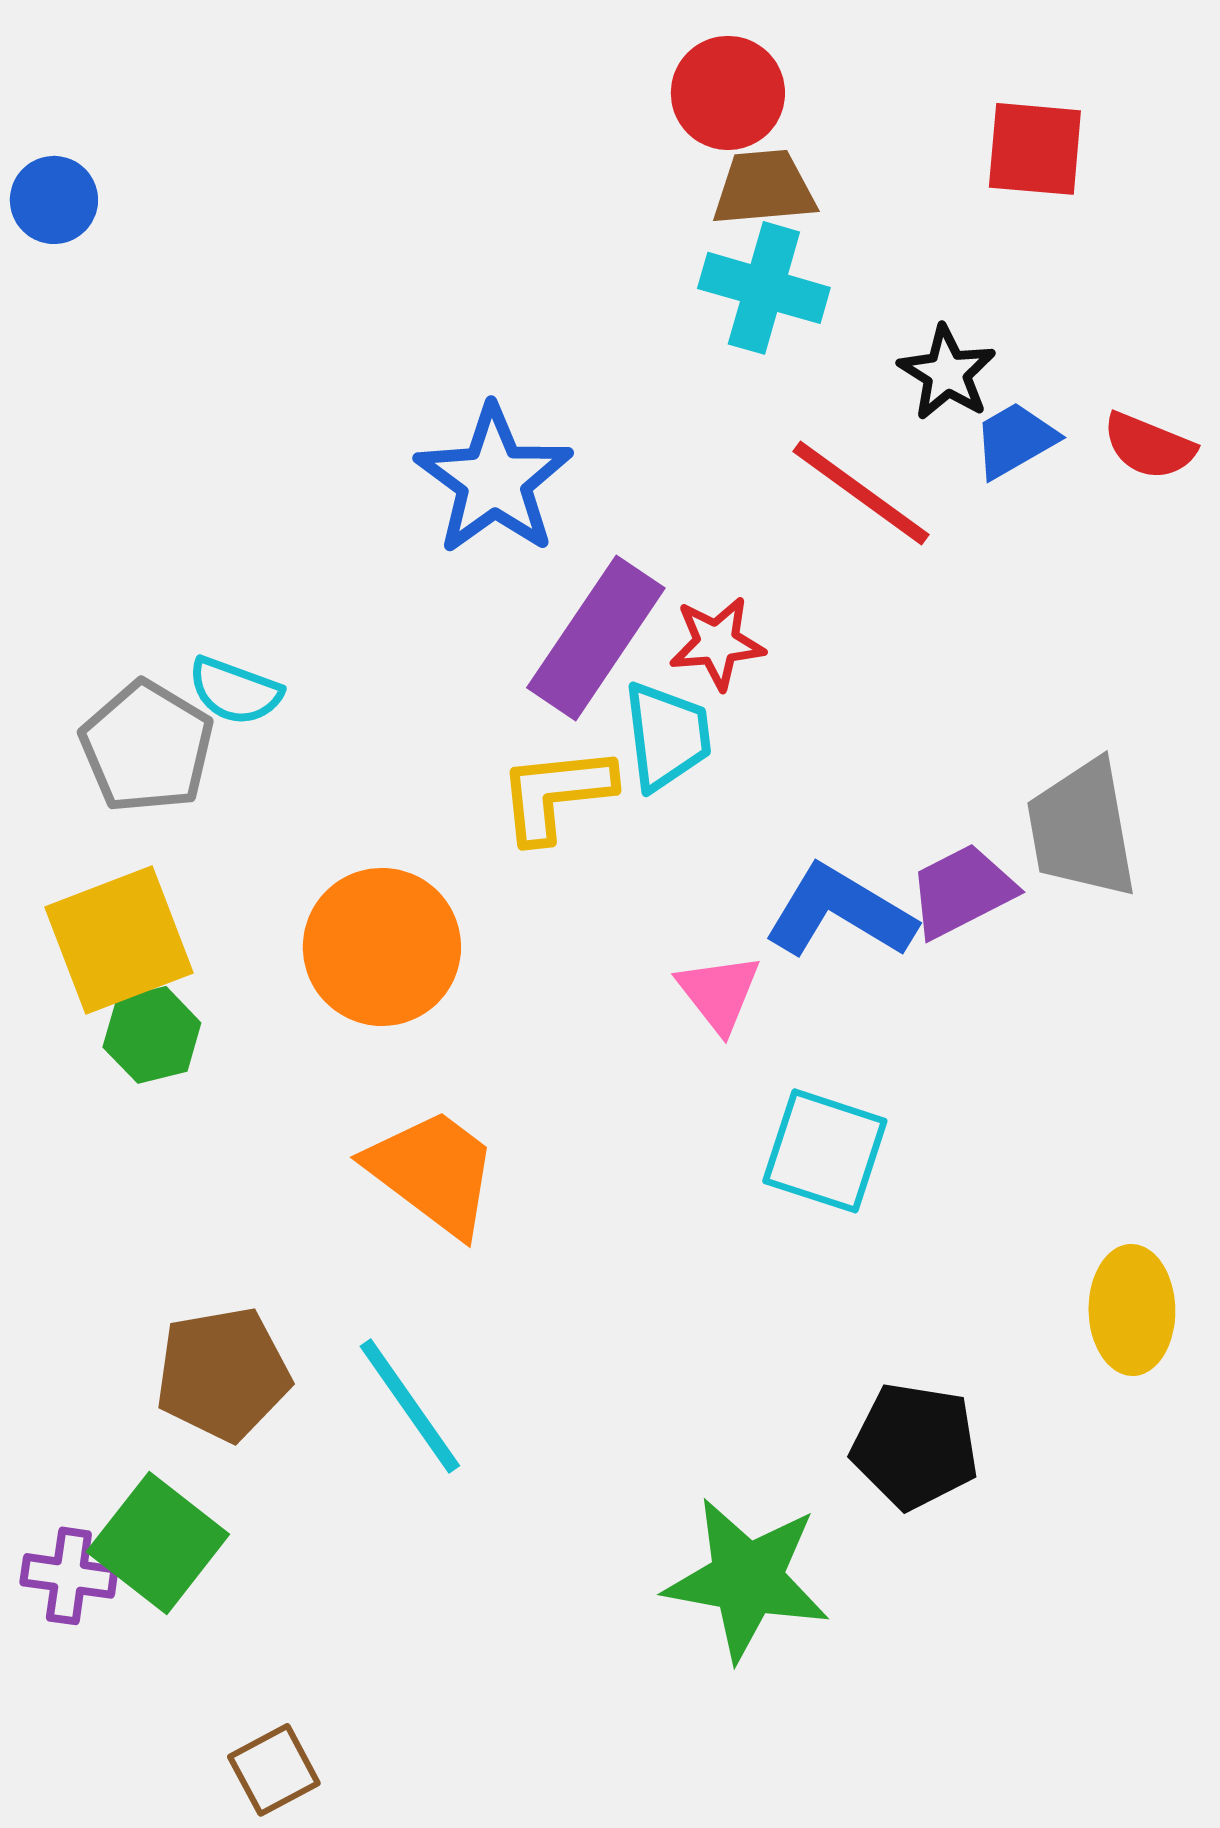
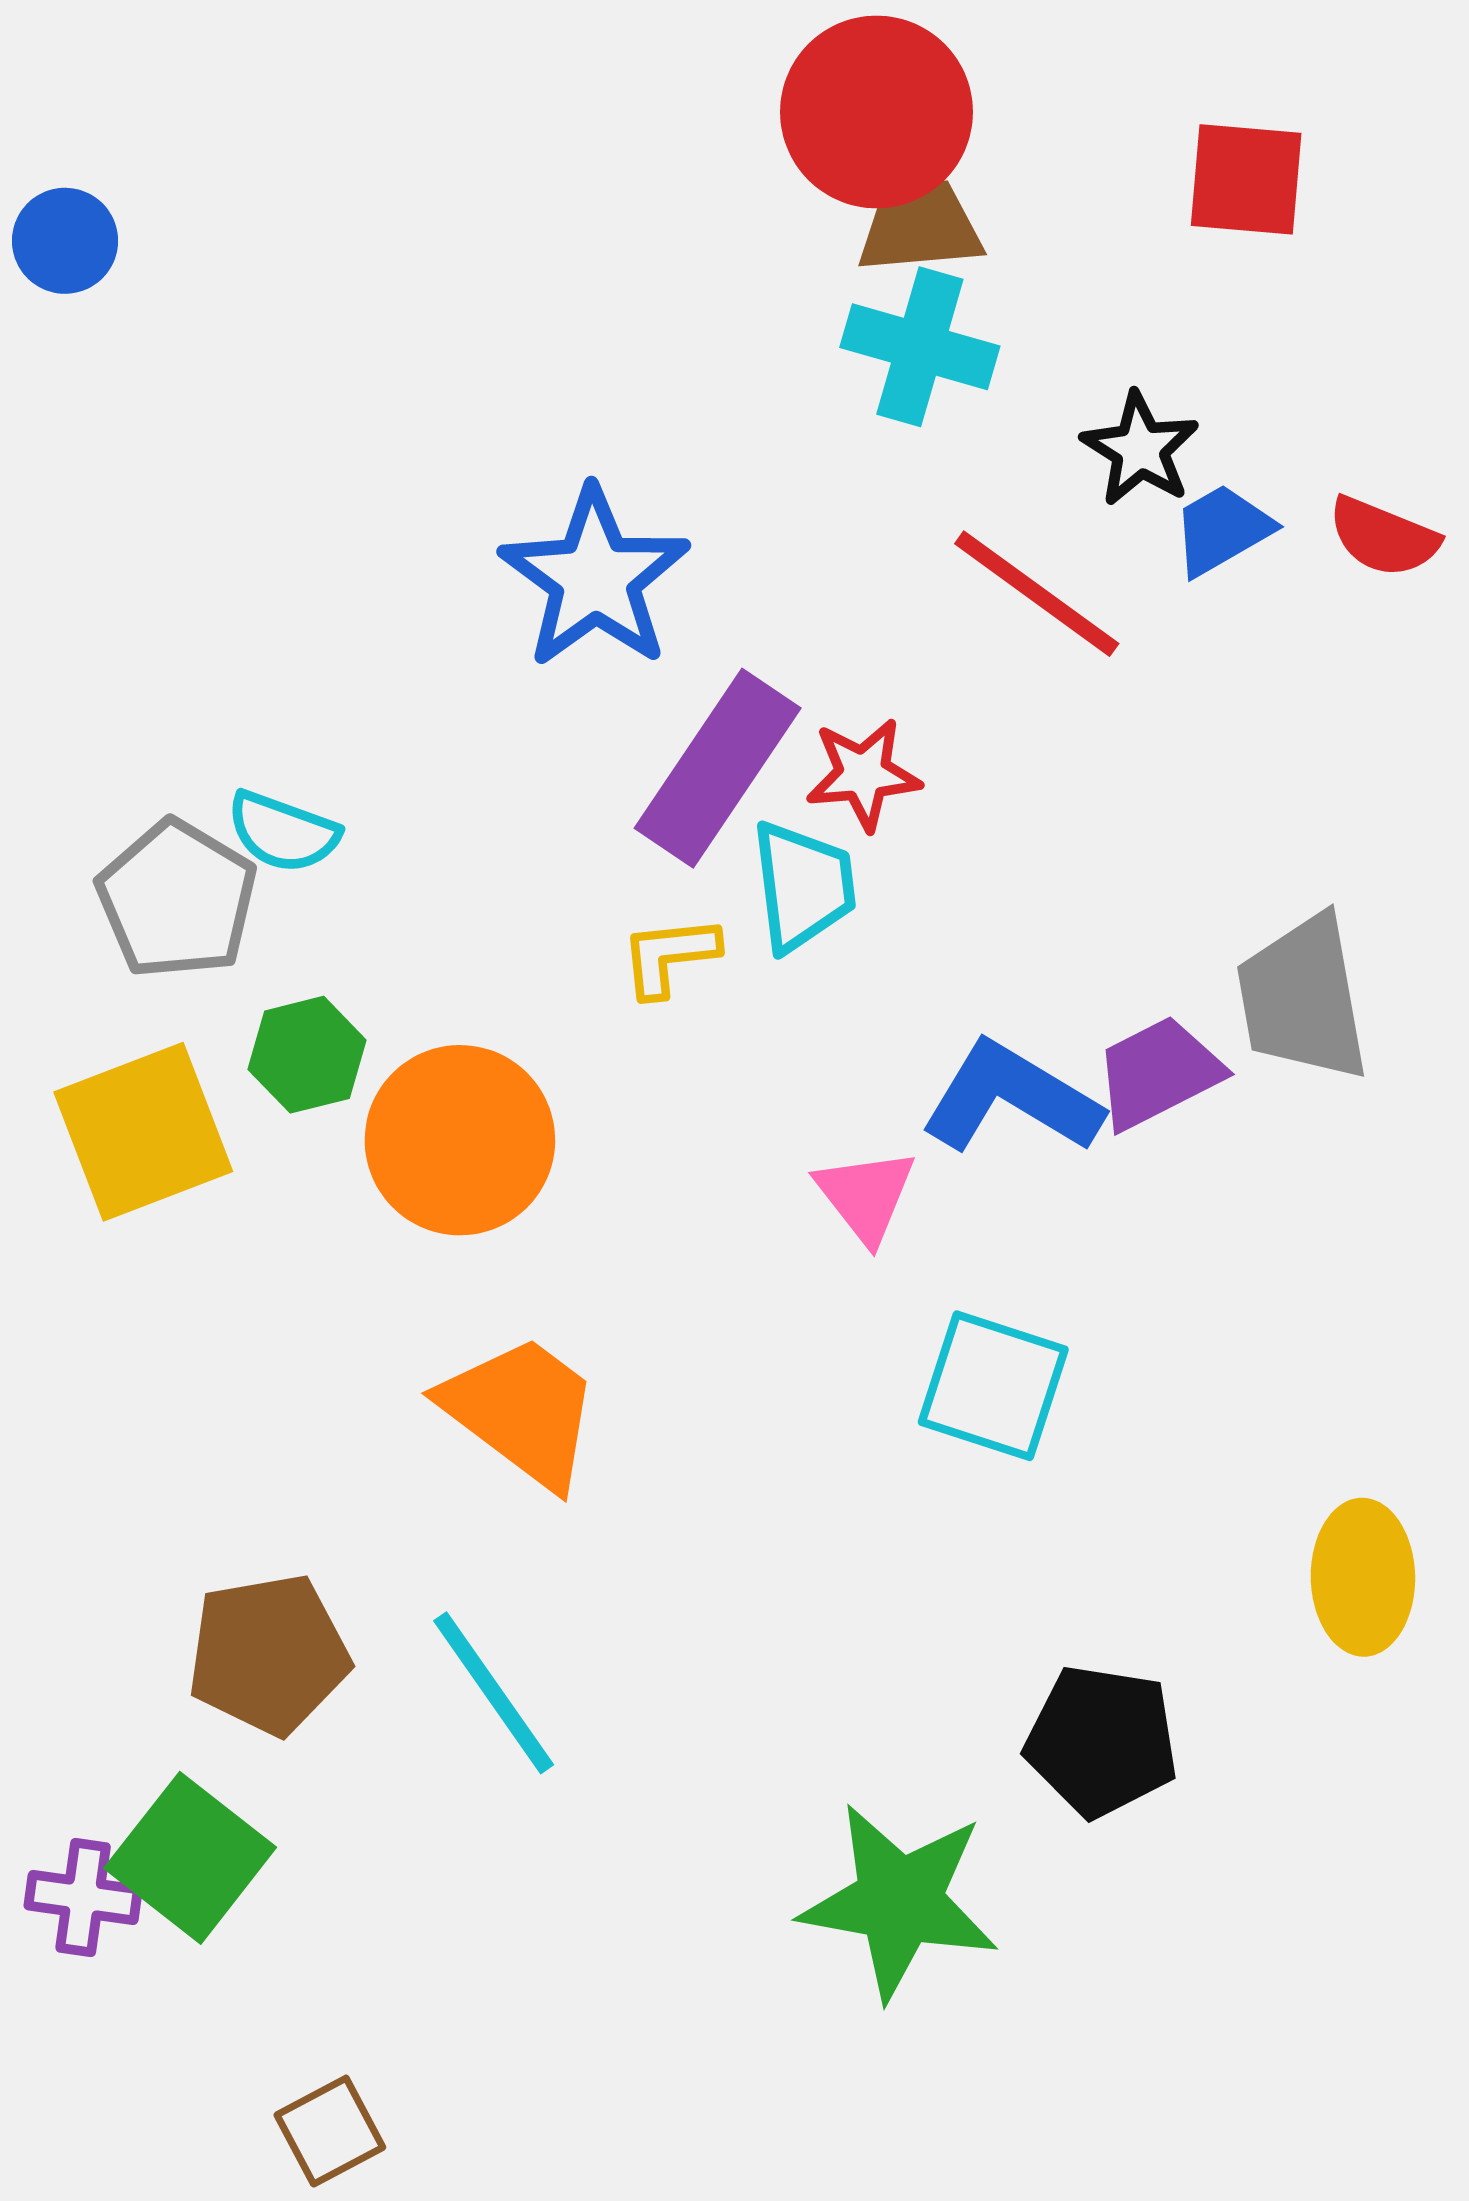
red circle: (728, 93) -> (877, 112), size x1.4
yellow L-shape: (556, 794) -> (669, 956), size x0.7
green hexagon: (152, 1035) -> (307, 1055), moved

